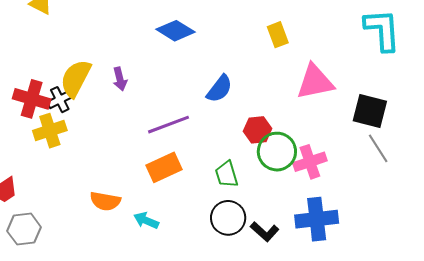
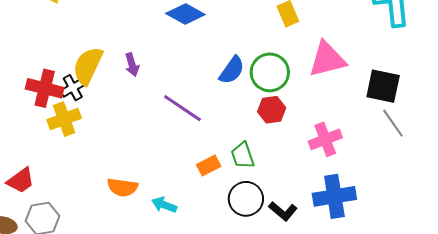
purple line: (168, 125) -> (182, 108), turned 57
green circle: (277, 152) -> (270, 72), moved
orange rectangle: (164, 167) -> (209, 166), moved, size x0.7

